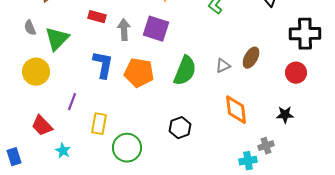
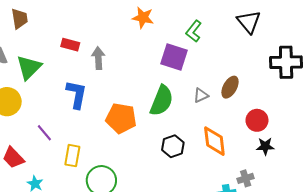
purple square: (156, 29) -> (174, 57), moved
orange pentagon: (139, 73) -> (121, 118), moved
red circle: (296, 73) -> (257, 120), moved
purple line: (72, 102) -> (44, 133), turned -60
black hexagon: (180, 128) -> (173, 146), moved

